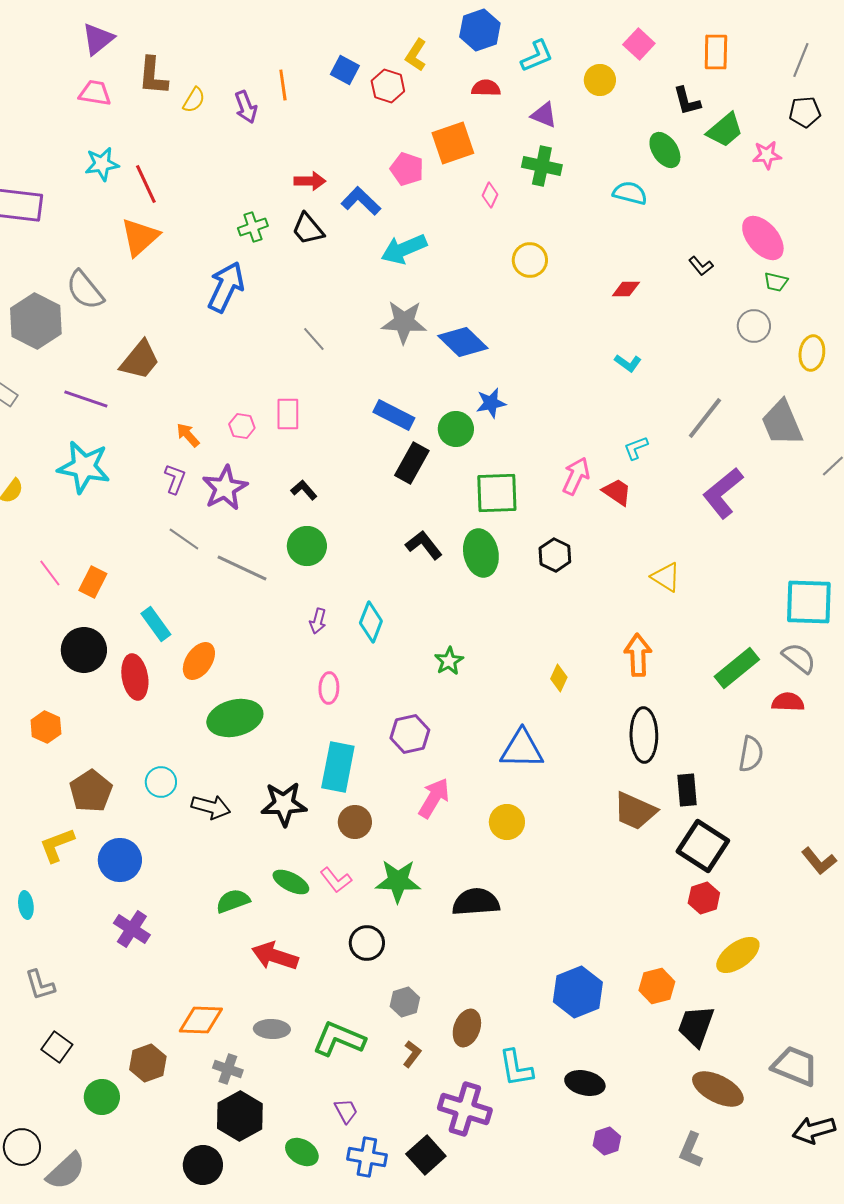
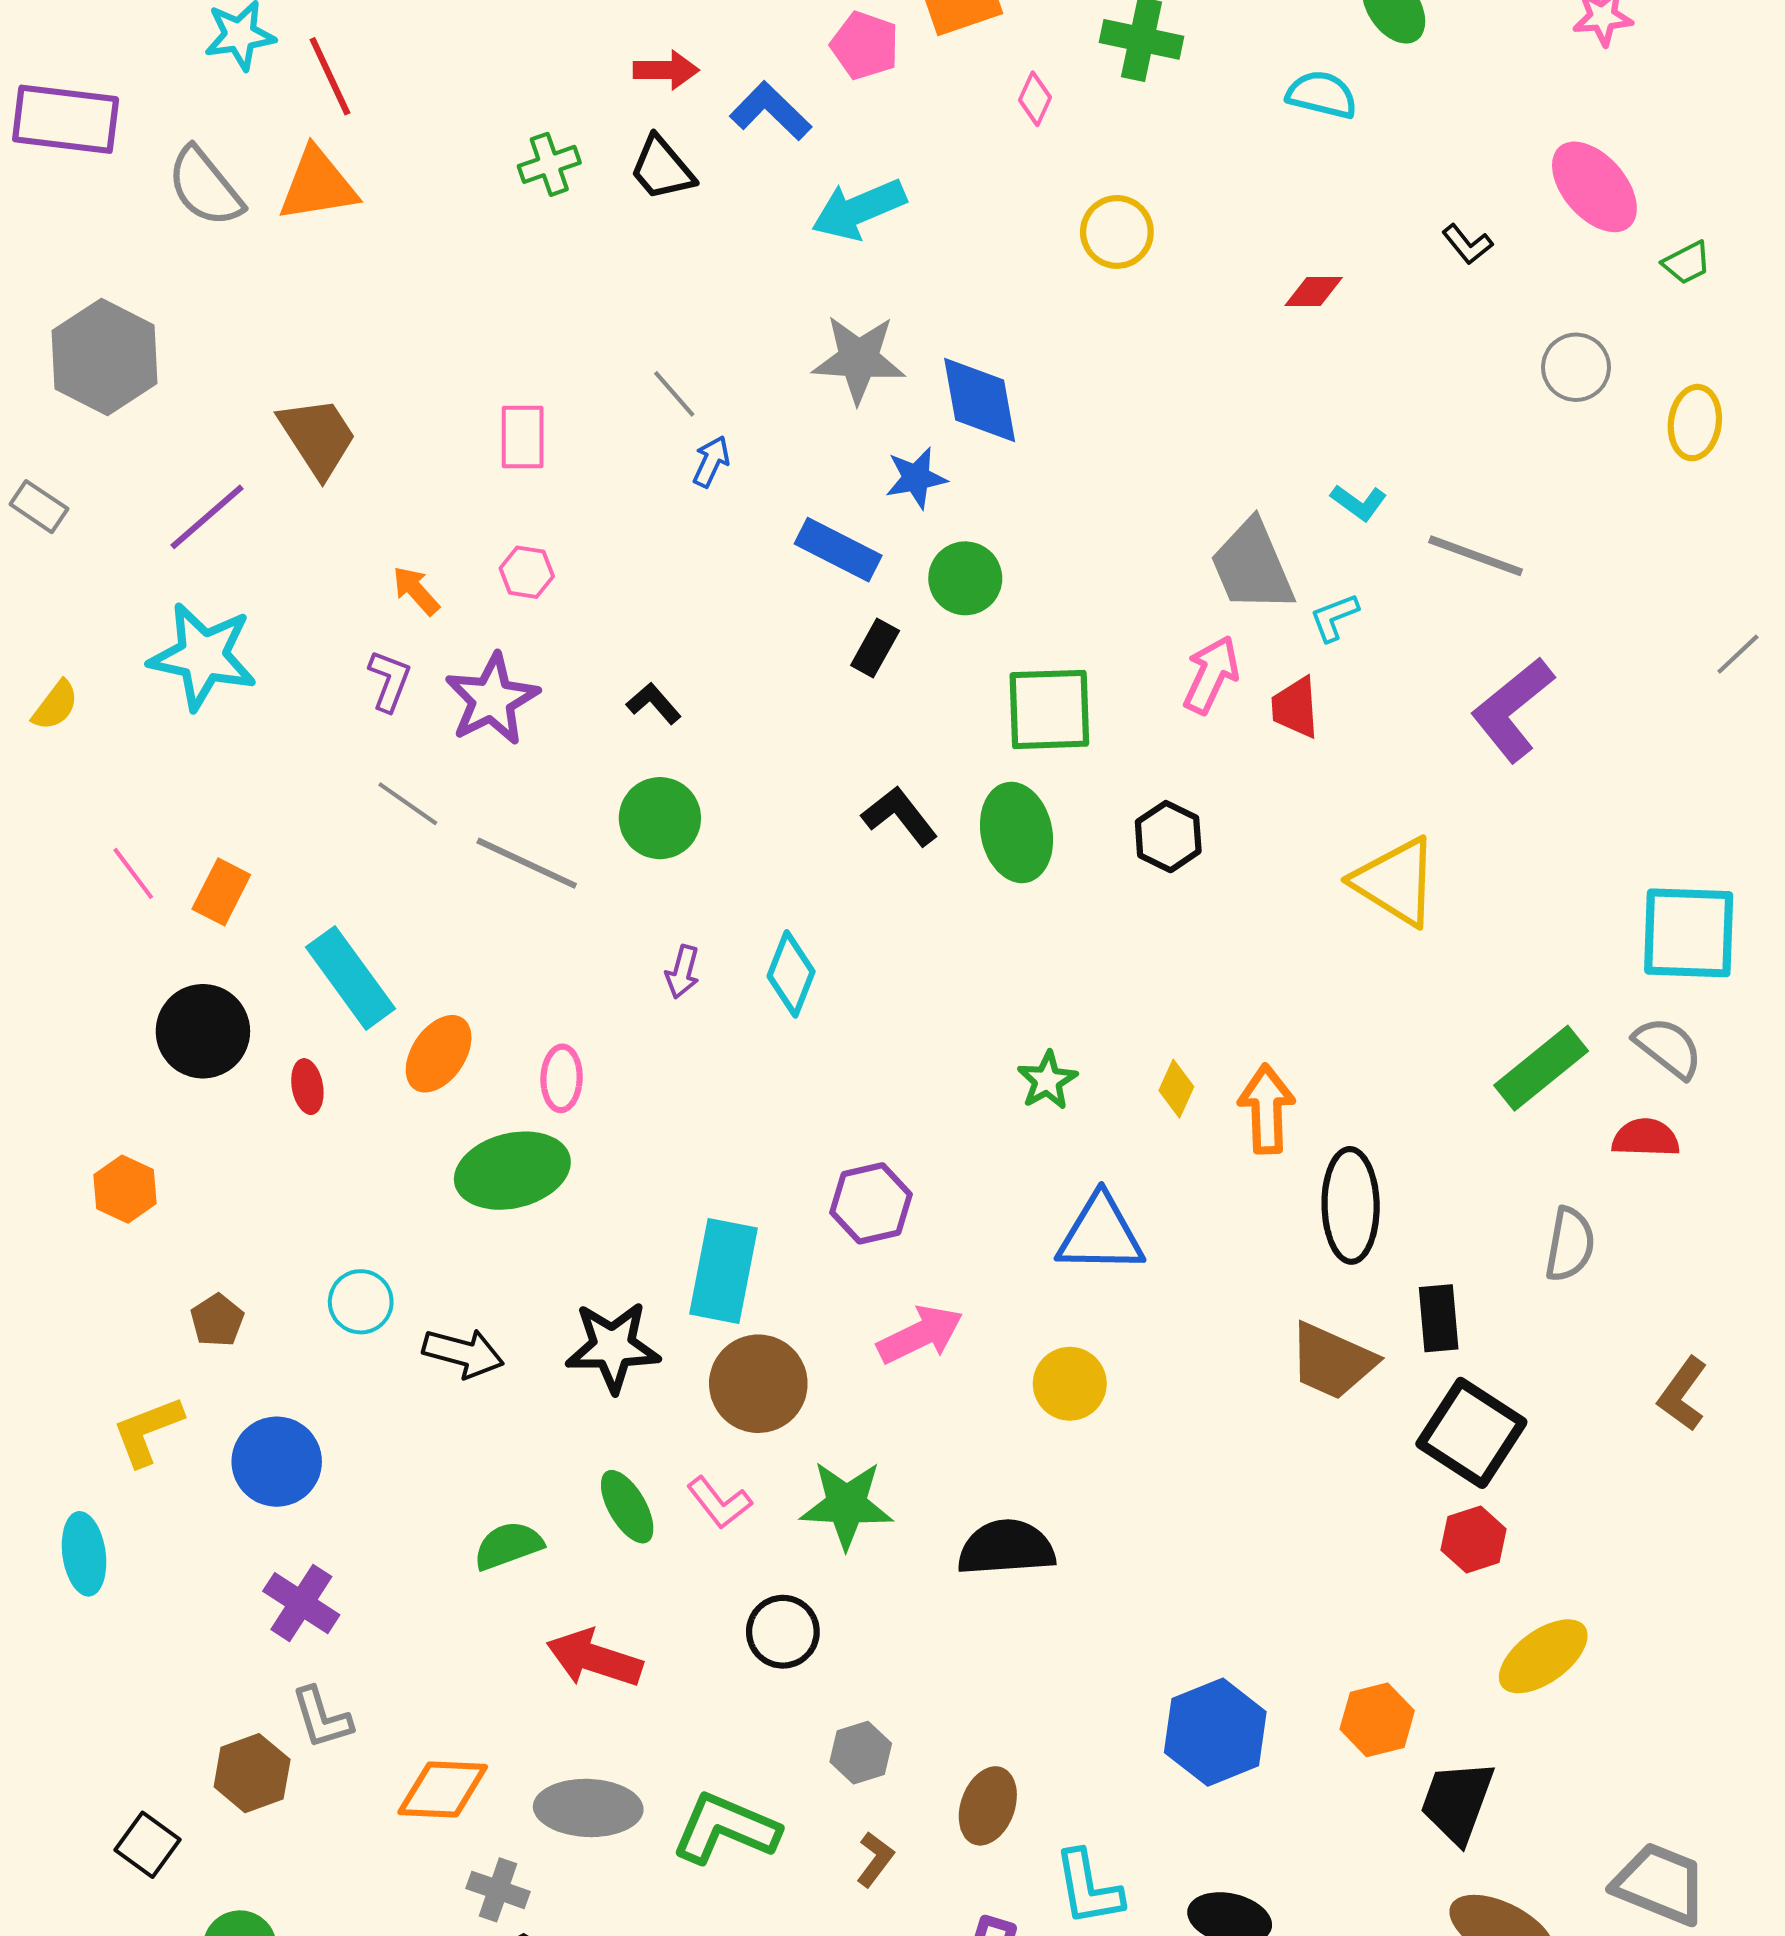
orange triangle: (140, 237) -> (318, 185), turned 33
green trapezoid: (776, 282) -> (1687, 263), moved, turned -40
blue arrow: (226, 287) -> (711, 462), moved, size x0.5
gray semicircle: (85, 290) -> (205, 187), moved
blue diamond: (463, 342) -> (980, 400), turned 36
brown trapezoid: (140, 360) -> (318, 437), turned -72
cyan L-shape: (628, 363) -> (1359, 502), moved
purple line: (86, 399) -> (207, 517), turned -60
blue star: (491, 403) -> (916, 478), moved
pink rectangle: (288, 414) -> (523, 437), moved
gray line: (705, 418) -> (1476, 556), turned 72
gray trapezoid: (782, 423) -> (1252, 566), moved
black rectangle: (412, 463) -> (875, 648), size x0.7
red trapezoid: (617, 492) -> (1295, 707), turned -128
yellow triangle: (666, 577) -> (1396, 882), size x1.5
cyan rectangle: (156, 624) -> (350, 978), size x1.4
orange arrow: (638, 655) -> (1267, 1109), moved
green star: (449, 661) -> (1047, 1080), moved
red ellipse: (135, 677) -> (307, 1087), size x0.6
pink ellipse: (329, 688) -> (562, 1078), moved
brown pentagon: (91, 791) -> (217, 1320), size x0.6
pink arrow: (434, 798) -> (920, 1335), turned 33
brown circle: (355, 822) -> (758, 1384), size x1.4
brown L-shape: (819, 861) -> (1683, 1394), moved, turned 75
green ellipse: (291, 882) -> (627, 1507), turned 33
cyan ellipse: (26, 905) -> (84, 1554), size x1.4
gray L-shape: (40, 985) -> (322, 1718), moved
gray ellipse: (272, 1029) -> (588, 1808), size x1.4
brown hexagon: (148, 1063) -> (252, 1773), moved

